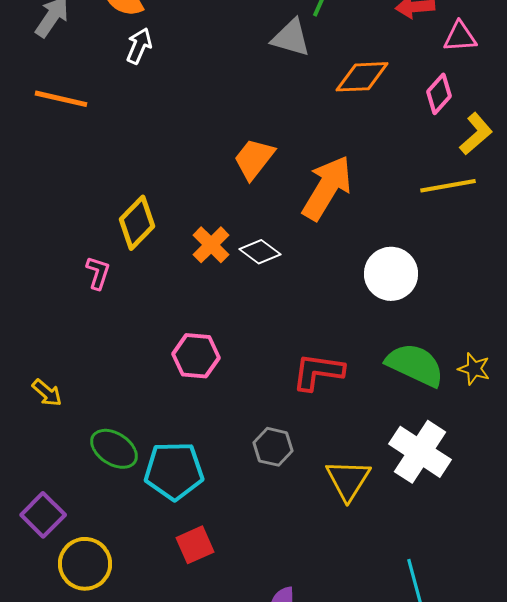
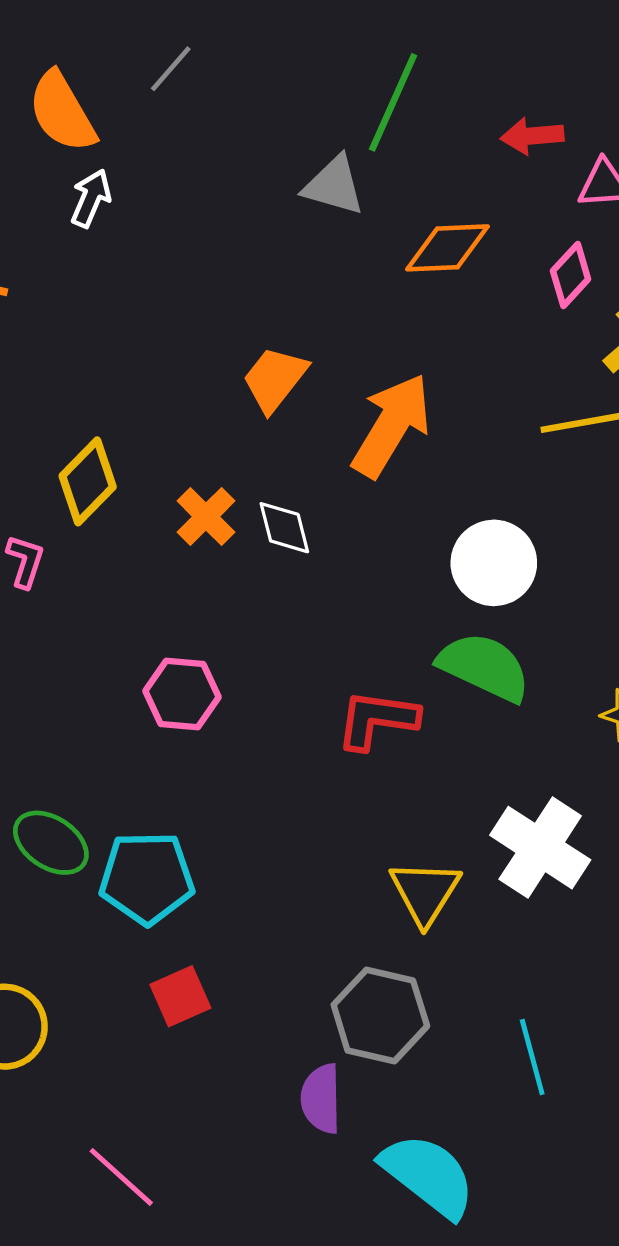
white diamond: (260, 252) -> (284, 528), turned 39
green semicircle: (415, 365) -> (484, 667), moved
gray hexagon: (273, 447) -> (380, 1015), moved, size x1.5

